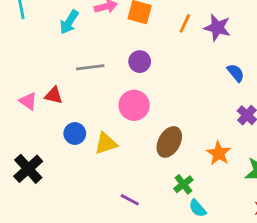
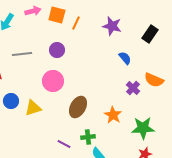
orange line: (185, 23) -> (76, 23), moved
green cross: (183, 184) -> (88, 137), turned 32
purple line: (130, 200) -> (64, 144), moved

